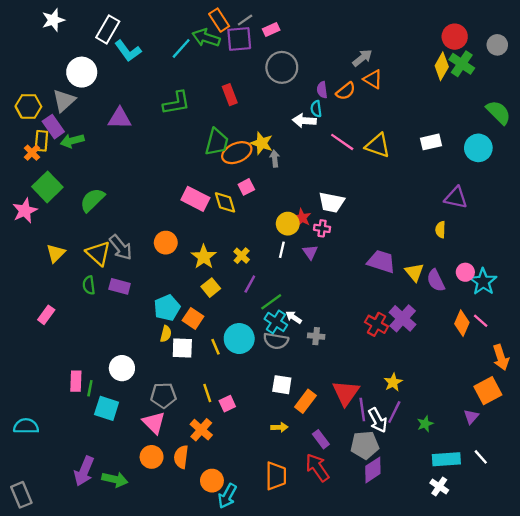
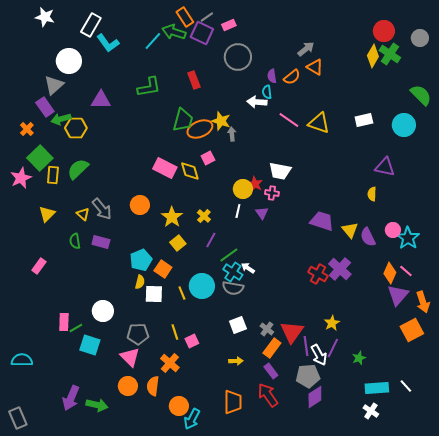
white star: (53, 20) -> (45, 17), turned 30
purple square: (239, 39) -> (202, 33), turned 30
yellow hexagon: (28, 106) -> (76, 128), moved
yellow rectangle: (41, 141) -> (53, 175), moved
yellow triangle: (98, 253) -> (83, 214), size x0.6
gray cross: (316, 336) -> (267, 329), moved, turned 32
white square: (282, 385) -> (238, 325), turned -30
green line: (90, 388) -> (76, 328), turned 48
orange rectangle: (305, 401) -> (272, 348), moved
purple triangle: (471, 417) -> (398, 295), moved, size x1.6

